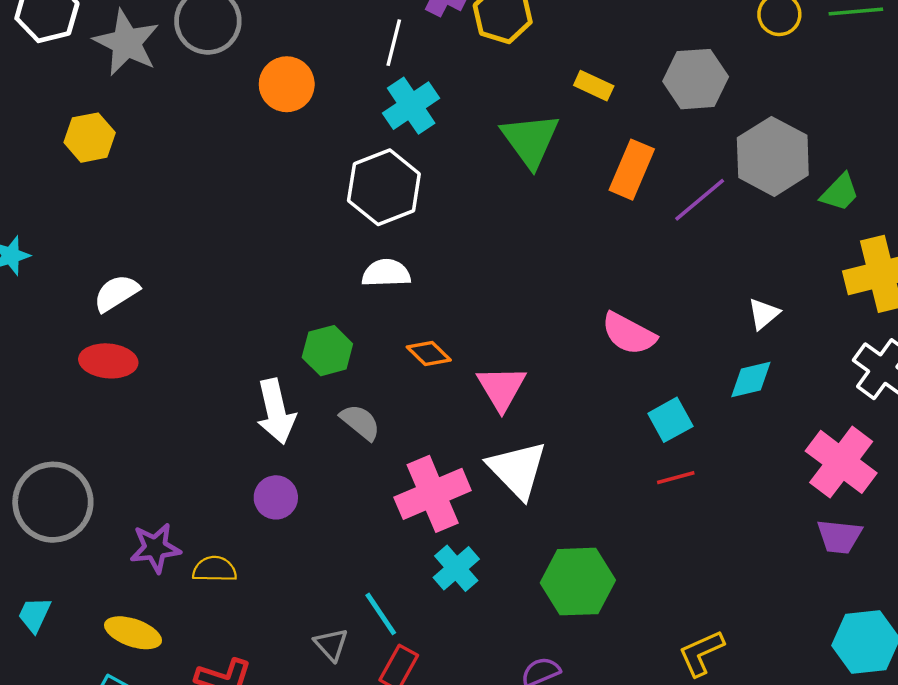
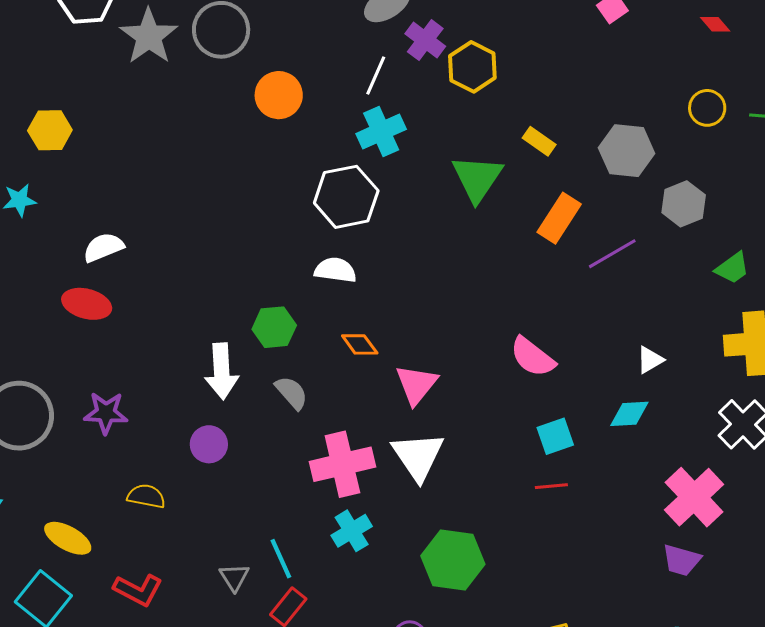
yellow hexagon: (90, 138) -> (50, 130), moved
gray hexagon: (773, 156) -> (684, 204), moved, size x0.7
purple star: (155, 548) -> (106, 413), moved

